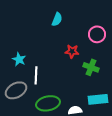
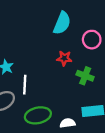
cyan semicircle: (57, 19) -> (62, 23), moved, size x1.5

